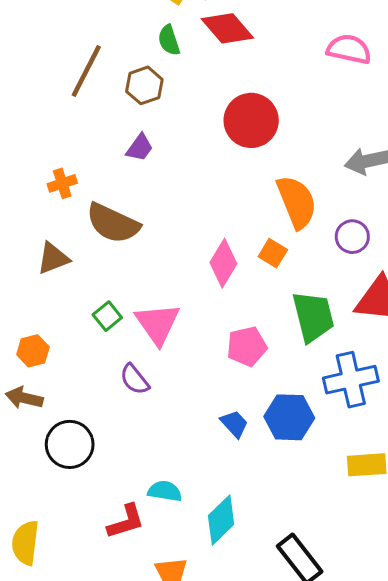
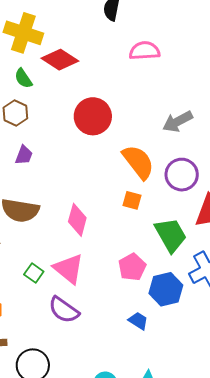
purple circle: (352, 237) -> (182, 175), size x1.4
pink diamond: (223, 263) -> (77, 220), moved
purple semicircle: (135, 379) -> (64, 310), size x1.4
blue hexagon: (289, 417) -> (166, 289), moved

